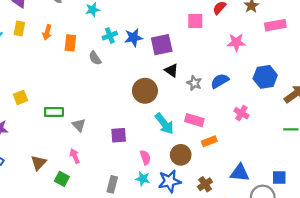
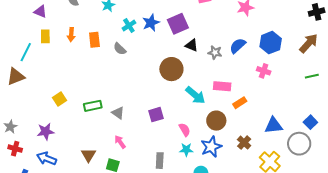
blue hexagon: (265, 77) -> (271, 43), moved
blue square: (279, 178) -> (310, 122), turned -32

